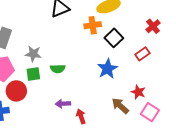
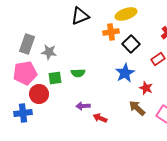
gray star: (33, 54) -> (49, 52), moved
red star: (138, 92) -> (146, 88), moved
red arrow: (81, 116) -> (100, 118), turned -48

